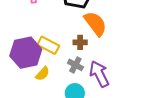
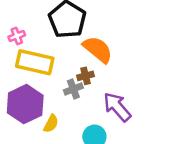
yellow rectangle: (48, 45) -> (35, 62), moved, size x1.4
gray cross: (75, 65) -> (73, 89), moved, turned -35

